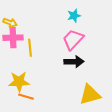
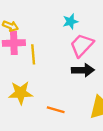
cyan star: (74, 16) -> (70, 22), moved
orange line: (26, 97) -> (56, 110), moved

